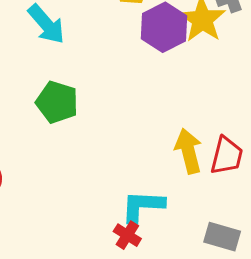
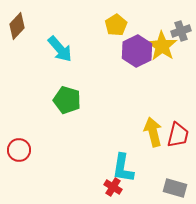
cyan L-shape: (143, 206) -> (123, 168), turned -84

